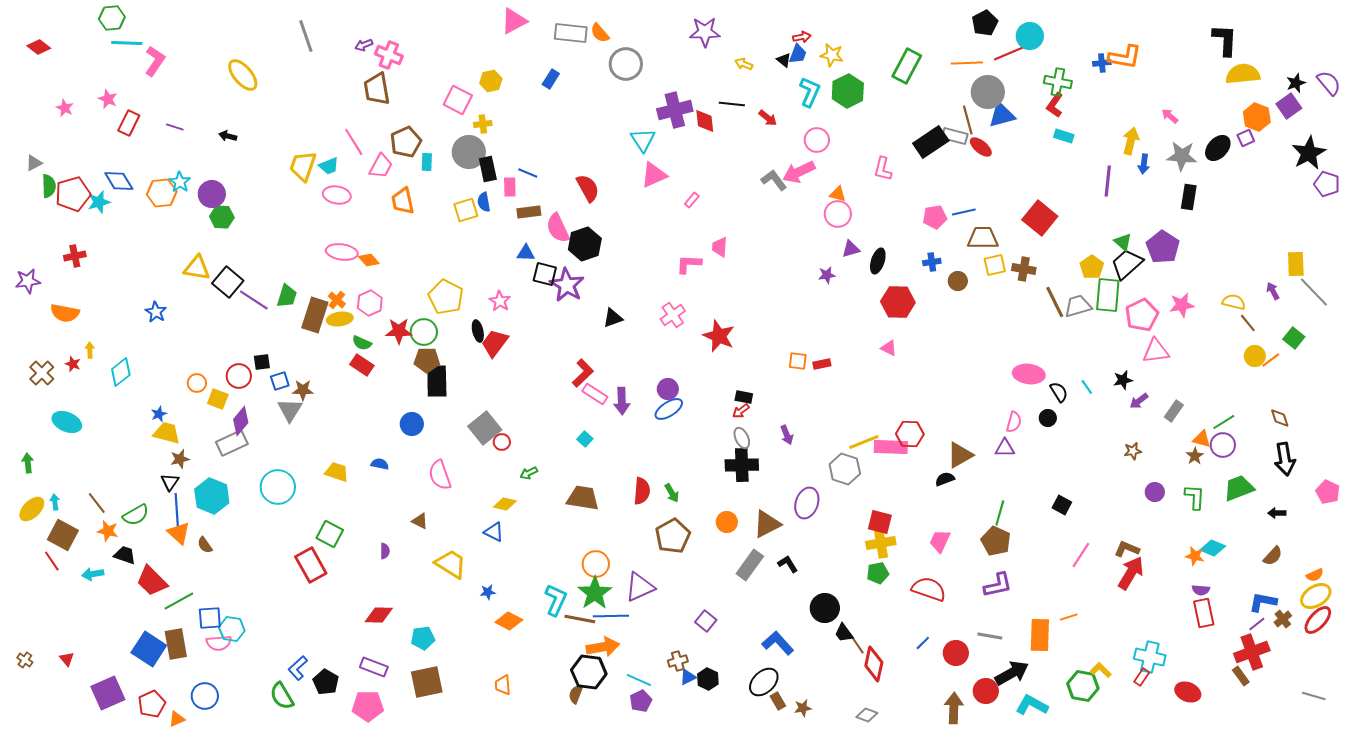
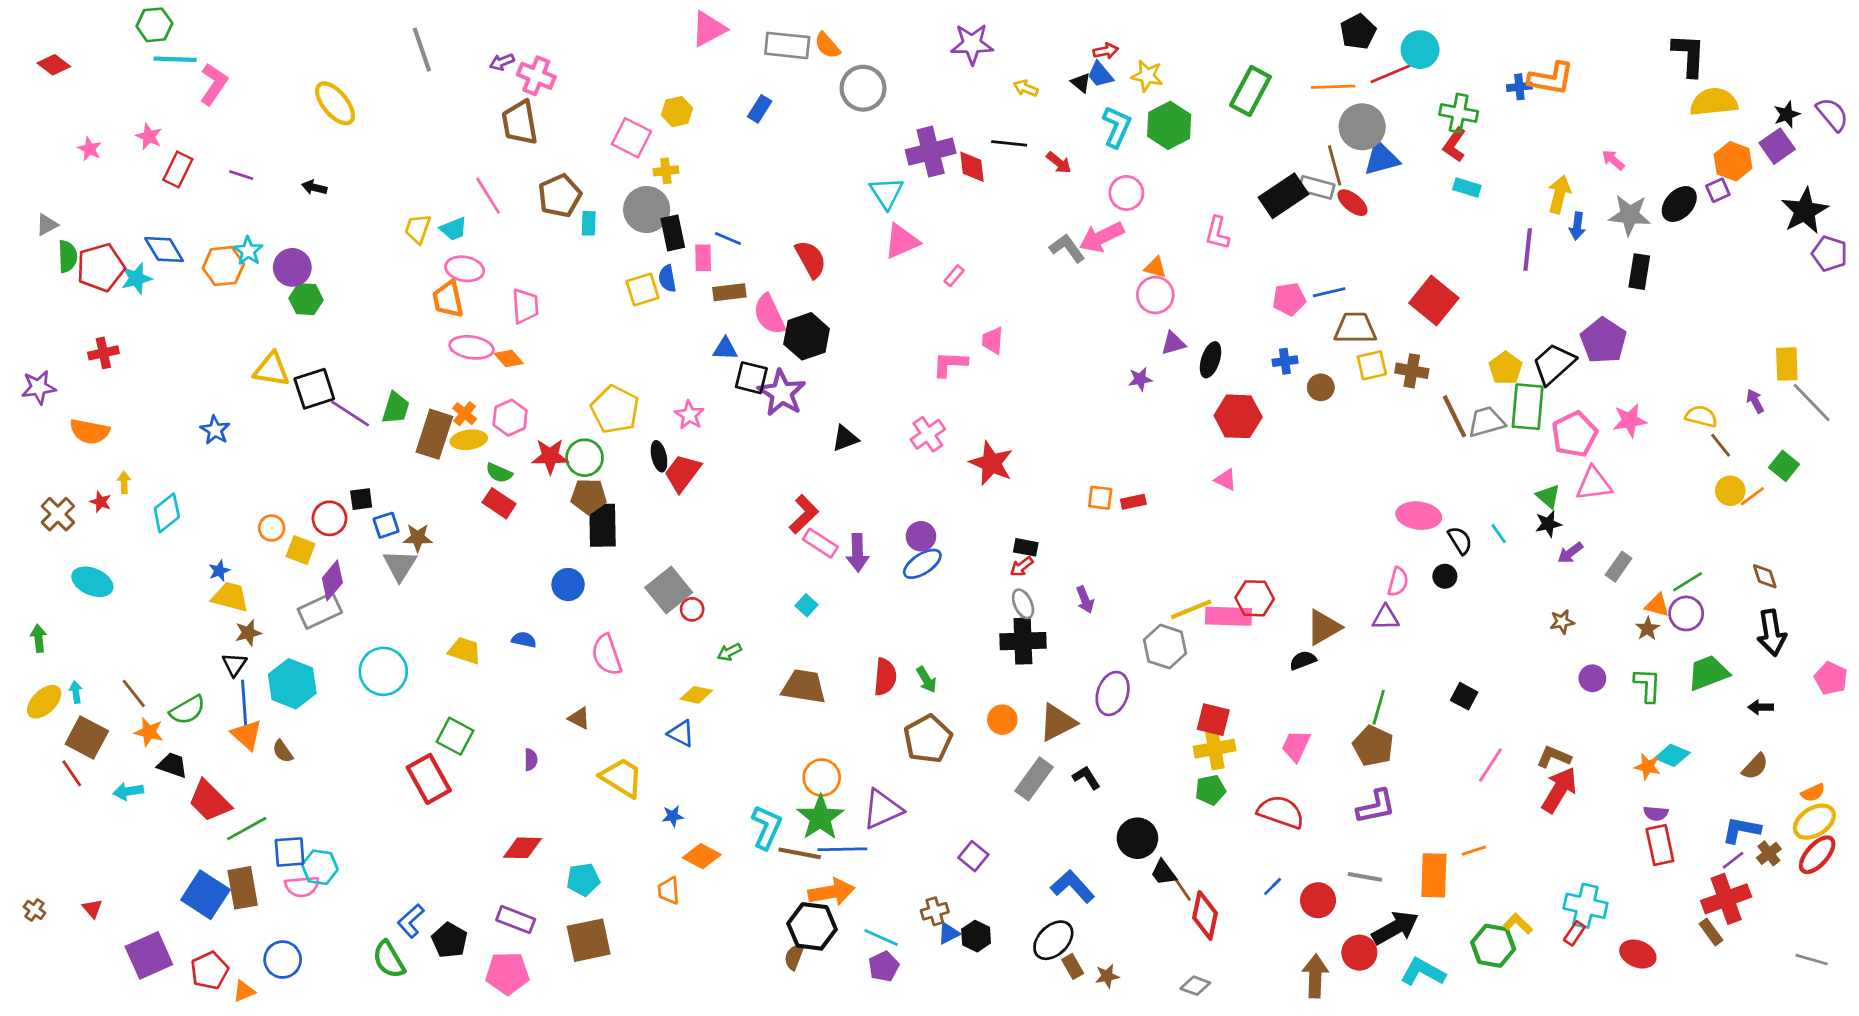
blue trapezoid: (798, 54) -> (1100, 74), turned 120
yellow trapezoid: (303, 166) -> (418, 229), size x0.7
pink trapezoid: (381, 166) -> (525, 306), moved, turned -32
orange trapezoid: (403, 201) -> (448, 299), moved
green triangle: (1123, 242) -> (1548, 496), moved
black square: (228, 282) -> (314, 389), turned 32
orange trapezoid: (503, 685) -> (669, 891), moved

